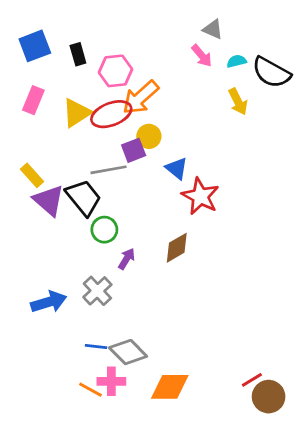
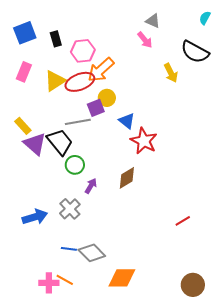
cyan semicircle: (237, 61) -> (205, 18), moved, turned -48
red line: (252, 380) -> (183, 221), moved
pink cross: (111, 381) -> (49, 283), moved

